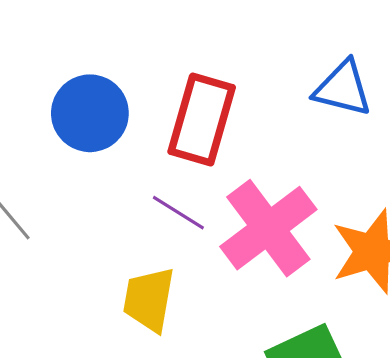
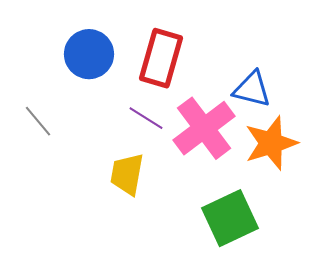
blue triangle: (343, 88) -> (252, 89), moved

